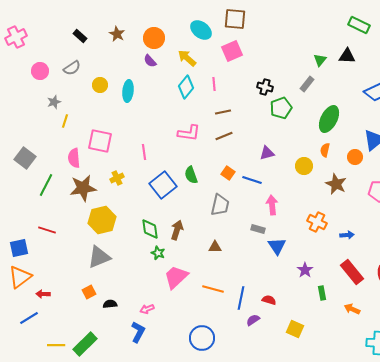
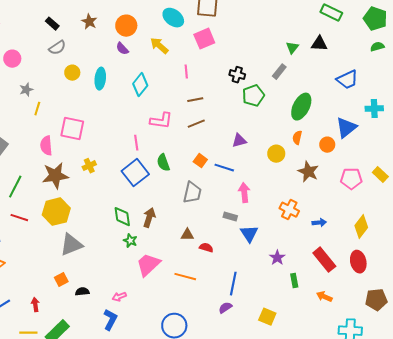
gray semicircle: (72, 68) -> (57, 48), moved
cyan diamond: (186, 87) -> (140, 85), moved
pink line: (144, 152) -> (136, 143), moved
green line: (46, 185) -> (15, 187), moved
yellow hexagon: (102, 220) -> (56, 212), moved
red arrow: (43, 294) -> (35, 305), moved, turned 80
blue line: (241, 298) -> (233, 284), moved
red semicircle: (269, 300) -> (206, 248), moved

